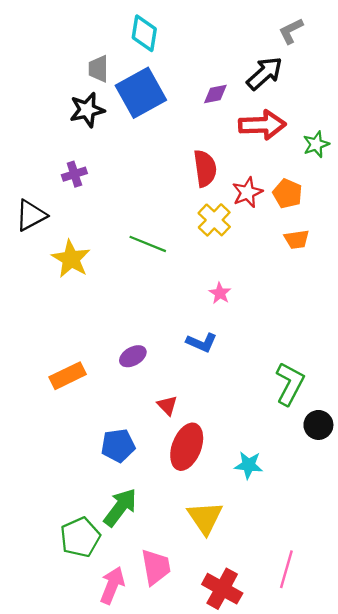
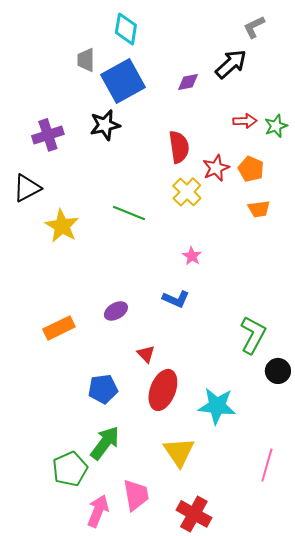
black star: (87, 110) -> (105, 125), moved
red arrow: (262, 125) -> (245, 121), moved, size x0.6
purple cross: (74, 174) -> (48, 135), moved, size x1.4
cyan star: (249, 465) -> (217, 406), size x1.5
pink line: (286, 569) -> (267, 465), moved

